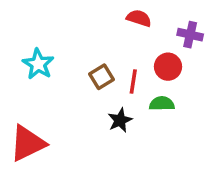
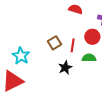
cyan star: (38, 64) -> (21, 56), moved

